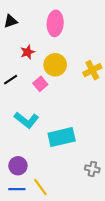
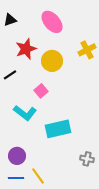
pink ellipse: (55, 23) -> (52, 22), turned -45
red star: (28, 52) -> (26, 49), size x1.5
yellow cross: (92, 70) -> (87, 50), moved
pink square: (40, 84) -> (41, 91), moved

